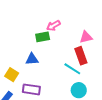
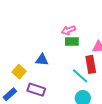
green rectangle: (43, 37) -> (72, 41), moved

